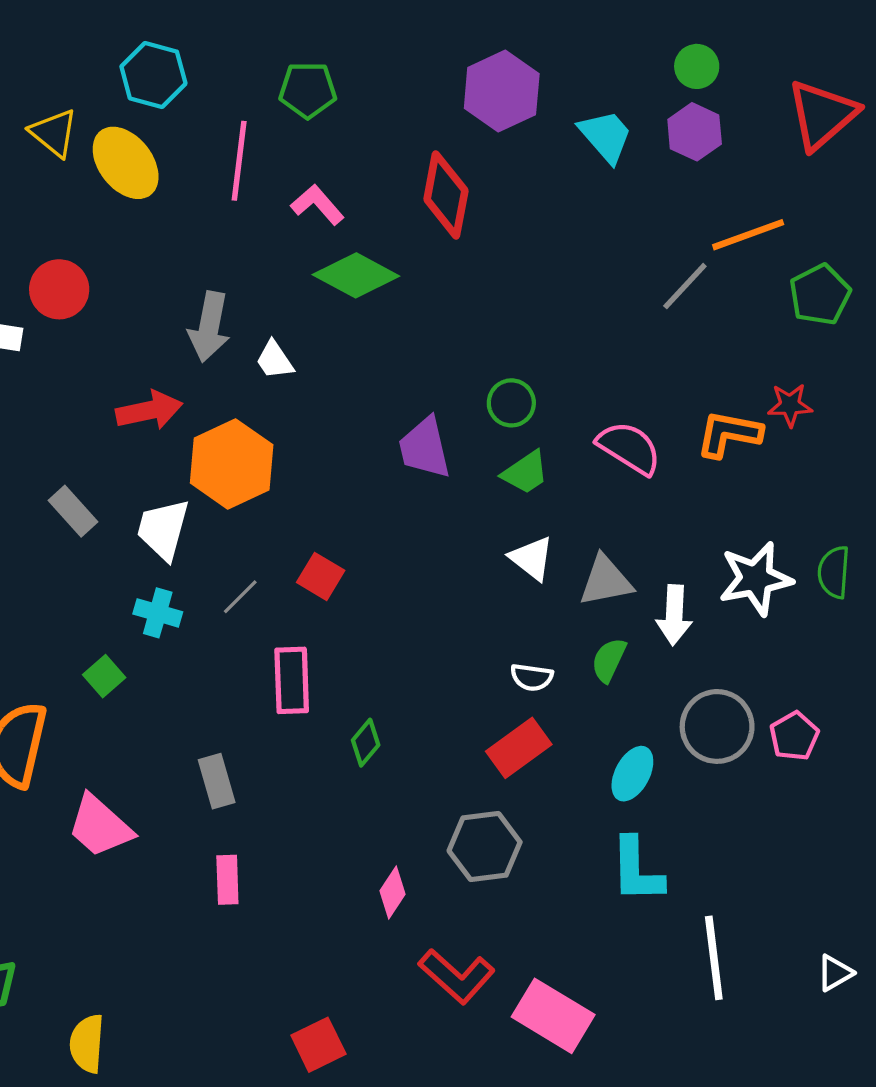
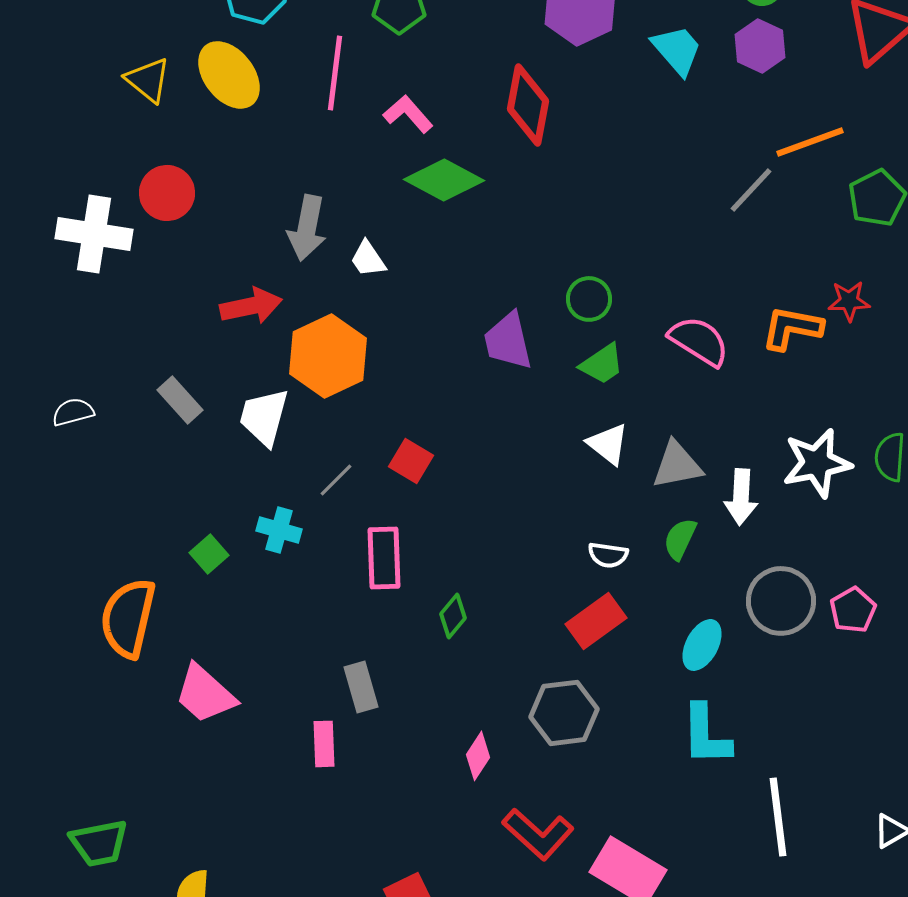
yellow triangle: (54, 133) -> (148, 80), moved
cyan cross: (158, 613) -> (279, 530), moved
gray rectangle: (217, 781) -> (361, 687), moved

